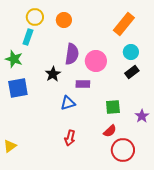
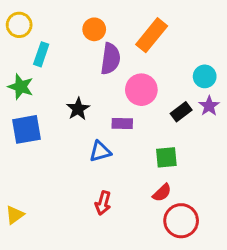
yellow circle: (35, 17) -> (19, 25), moved
orange rectangle: (124, 24) -> (152, 35), moved
cyan circle: (131, 52) -> (205, 76), moved
purple semicircle: (72, 54) -> (110, 59), moved
black rectangle: (132, 72) -> (181, 112), moved
purple star: (142, 116) -> (209, 106), moved

